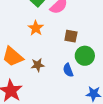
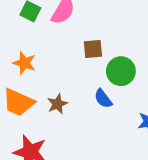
orange star: (36, 28) -> (24, 63), moved

